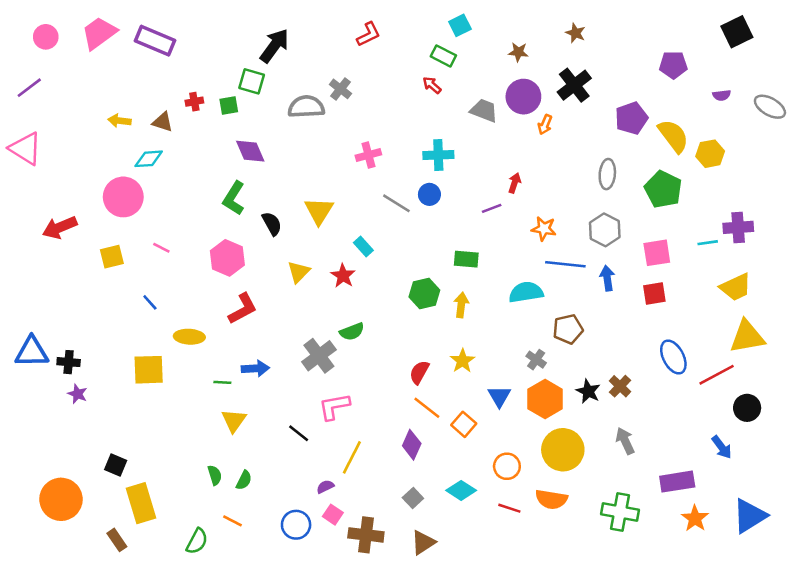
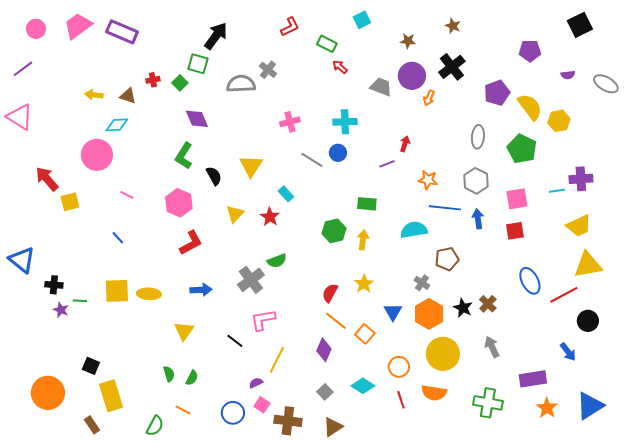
green rectangle: (443, 56) -> (327, 44), moved
green square: (229, 105) -> (180, 83), turned -35
red arrow: (60, 227) -> (47, 179), turned 72
yellow square: (112, 257) -> (70, 202), moved
yellow ellipse: (189, 337) -> (149, 294), moved
blue triangle: (32, 352) -> (22, 260), moved, turned 40
green line: (222, 382) -> (80, 301), moved
red line: (509, 508) -> (401, 400), turned 54

